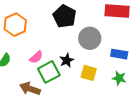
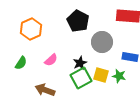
green square: (49, 72) -> (81, 78), moved
green star: (119, 78) -> (119, 76), moved

